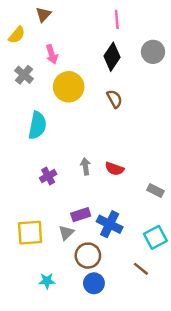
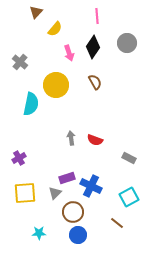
yellow semicircle: (17, 35) -> (55, 29), moved
pink arrow: (52, 54) -> (69, 53), moved
yellow circle: (69, 87) -> (56, 85), moved
purple cross: (48, 176) -> (19, 158), moved

